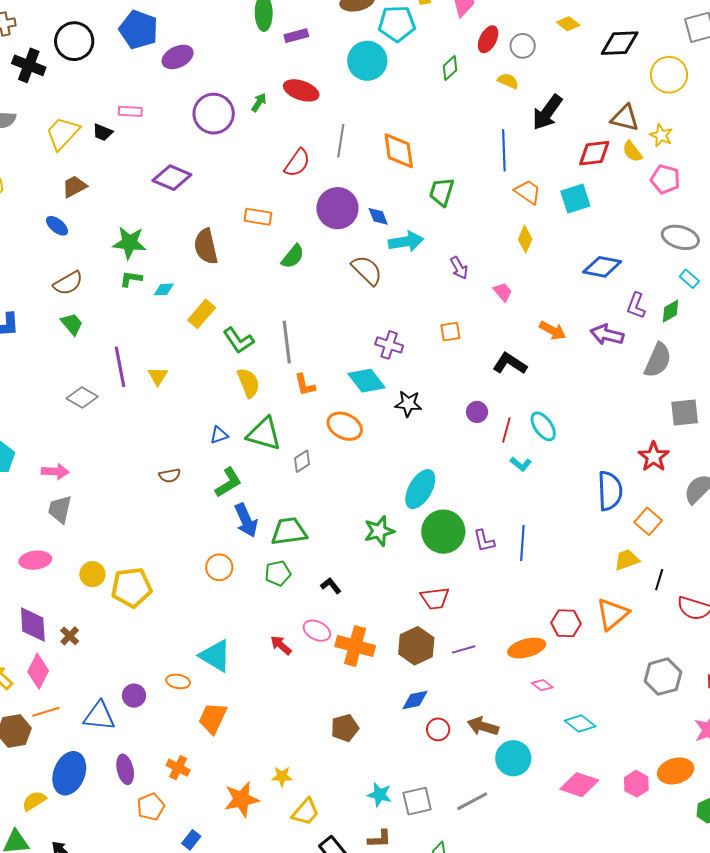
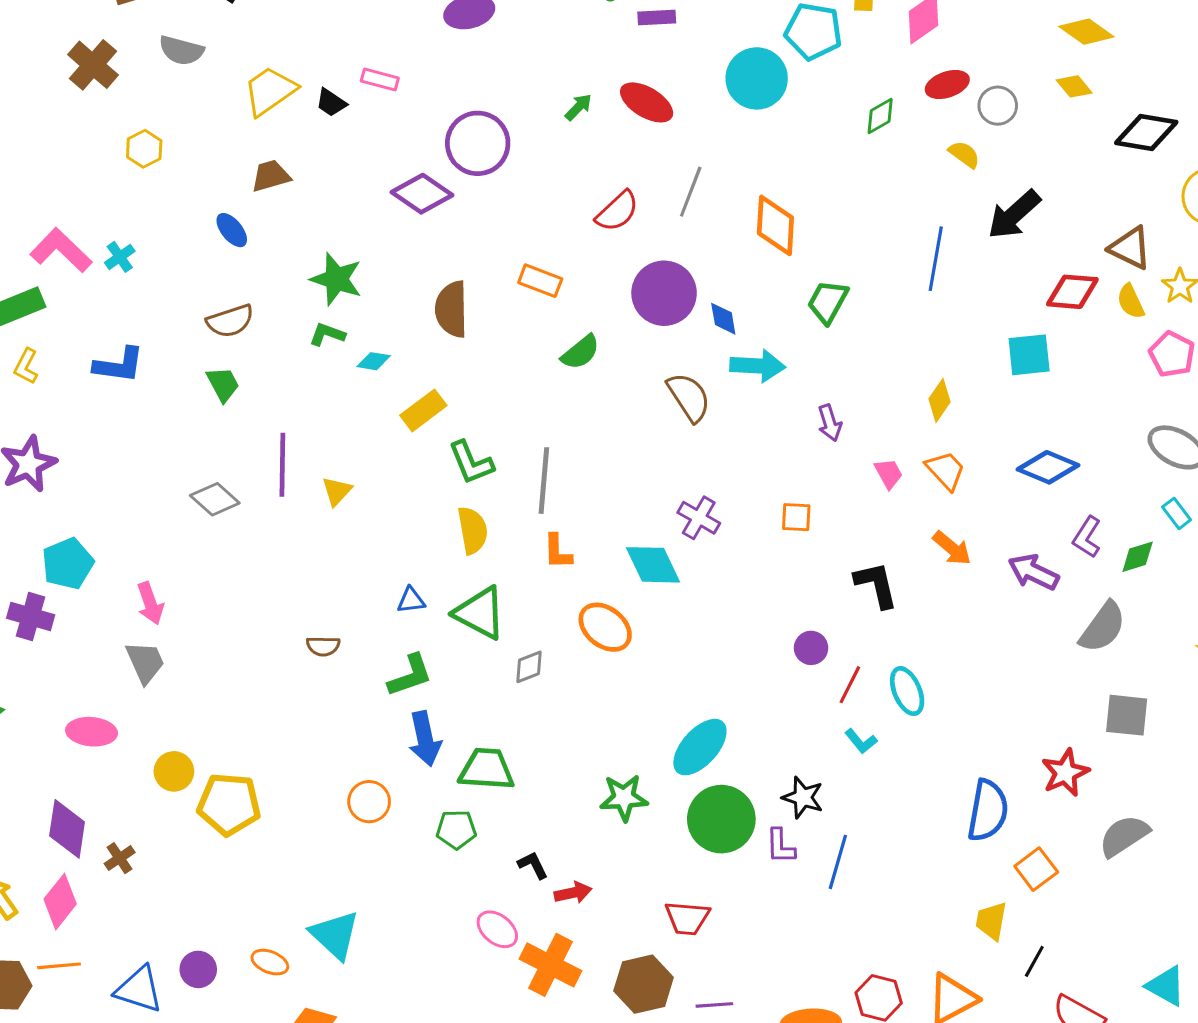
red ellipse: (488, 39) -> (947, 84), turned 32
purple circle: (214, 114) -> (478, 143), moved
orange trapezoid: (528, 192) -> (946, 470), moved
black L-shape: (510, 364) -> (876, 585), turned 32
black star: (408, 404) -> (803, 797), moved
pink arrow: (55, 472) -> (150, 603), turned 56
gray trapezoid: (60, 509) -> (145, 662), turned 132
yellow trapezoid: (627, 560) -> (991, 921), turned -72
red arrow: (281, 645) -> (573, 893), moved, turned 115

